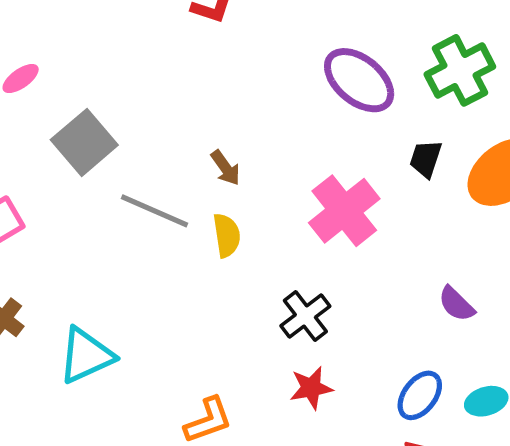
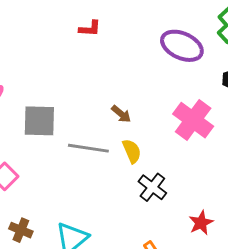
gray square: (84, 142) -> (39, 121), turned -33
black cross: (305, 316) -> (152, 187), moved

